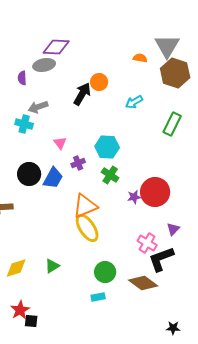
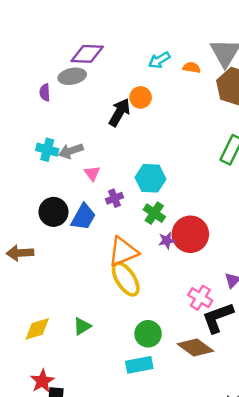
cyan arrow: (134, 102) -> (159, 60), moved
gray arrow: (38, 107) -> (71, 151), moved
red circle: (155, 192) -> (190, 234), moved
purple star: (134, 197) -> (167, 240), moved
cyan rectangle: (98, 297) -> (139, 365), size x1.5

